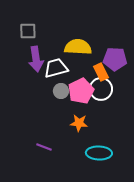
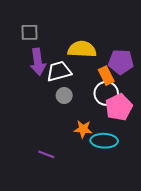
pink pentagon: (81, 91) -> (119, 107), moved
cyan ellipse: (99, 153) -> (104, 141), moved

